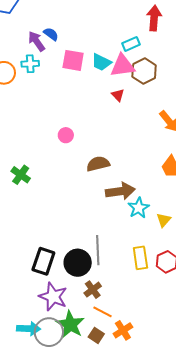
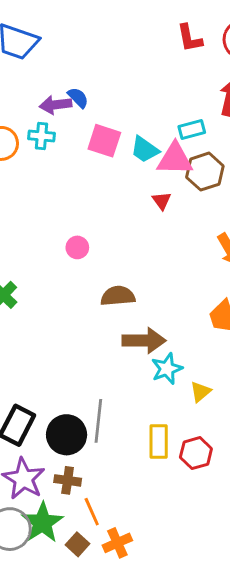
purple arrow: (36, 41) -> (55, 105), turned -70
brown cross: (93, 290) -> (68, 480), moved, turned 36
orange line: (102, 312) -> (92, 512), turned 30

